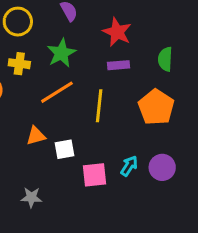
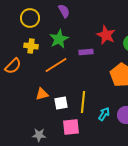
red star: (117, 32) -> (106, 35), moved
purple rectangle: (119, 65) -> (86, 52), moved
yellow line: (99, 106) -> (83, 102), moved
pink square: (95, 175) -> (71, 127), moved

